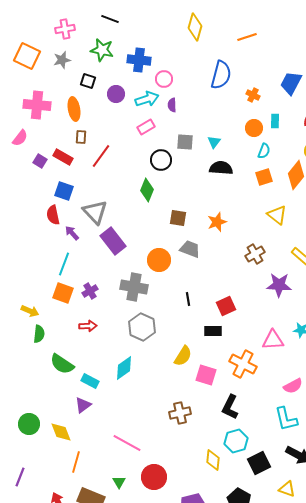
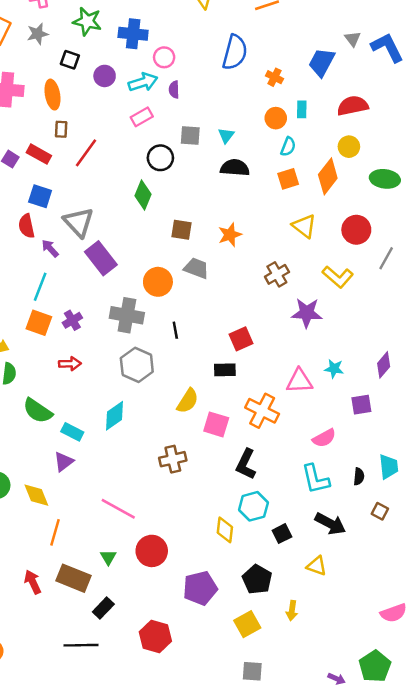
black line: (188, 299) -> (175, 330), moved
brown cross: (180, 413) -> (173, 459), moved
black square: (259, 463) -> (282, 534), size x0.7

